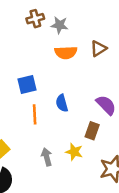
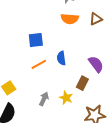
orange line: (35, 114) -> (39, 64), turned 56
gray arrow: (47, 157) -> (44, 99), turned 32

